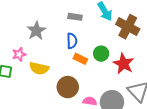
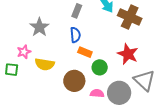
gray rectangle: (75, 17) -> (77, 11), turned -72
green circle: (101, 54) -> (100, 67), moved

